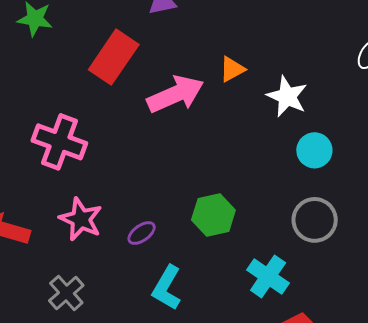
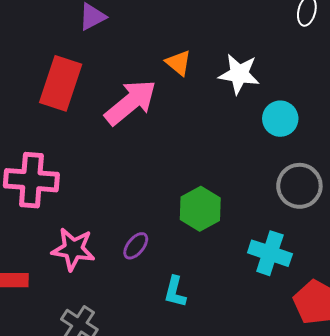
orange triangle: (232, 69) -> (178, 63), turned -36
cyan L-shape: (167, 288) -> (175, 292), size x0.7

